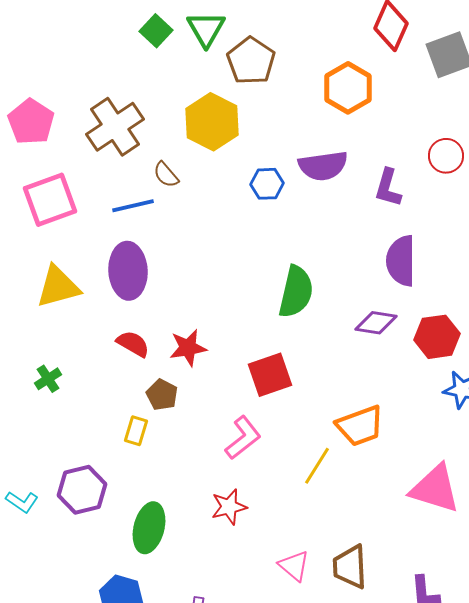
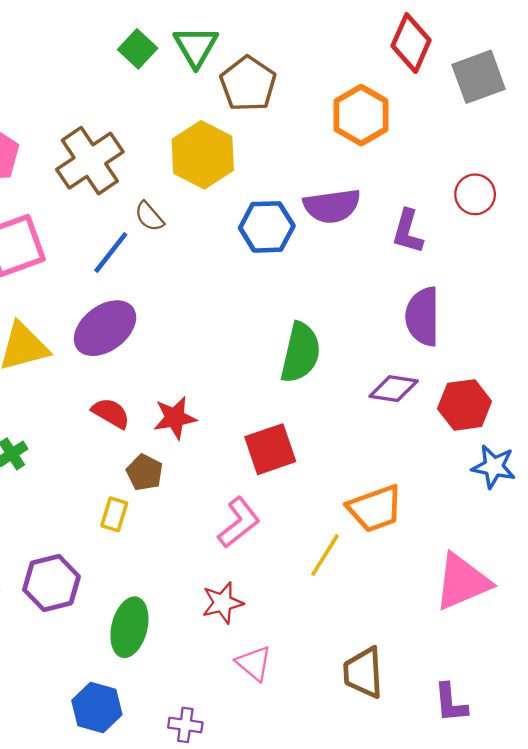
blue hexagon: (267, 184) -> (267, 227), size x1.4
blue line: (133, 206) -> (111, 253), turned -39
purple ellipse: (128, 271) -> (105, 328), turned 56
pink triangle: (435, 489) -> (462, 582), turned -40
pink triangle: (294, 566) -> (254, 663), moved

